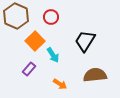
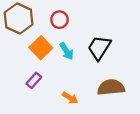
cyan arrow: (53, 55) -> (66, 51), moved

